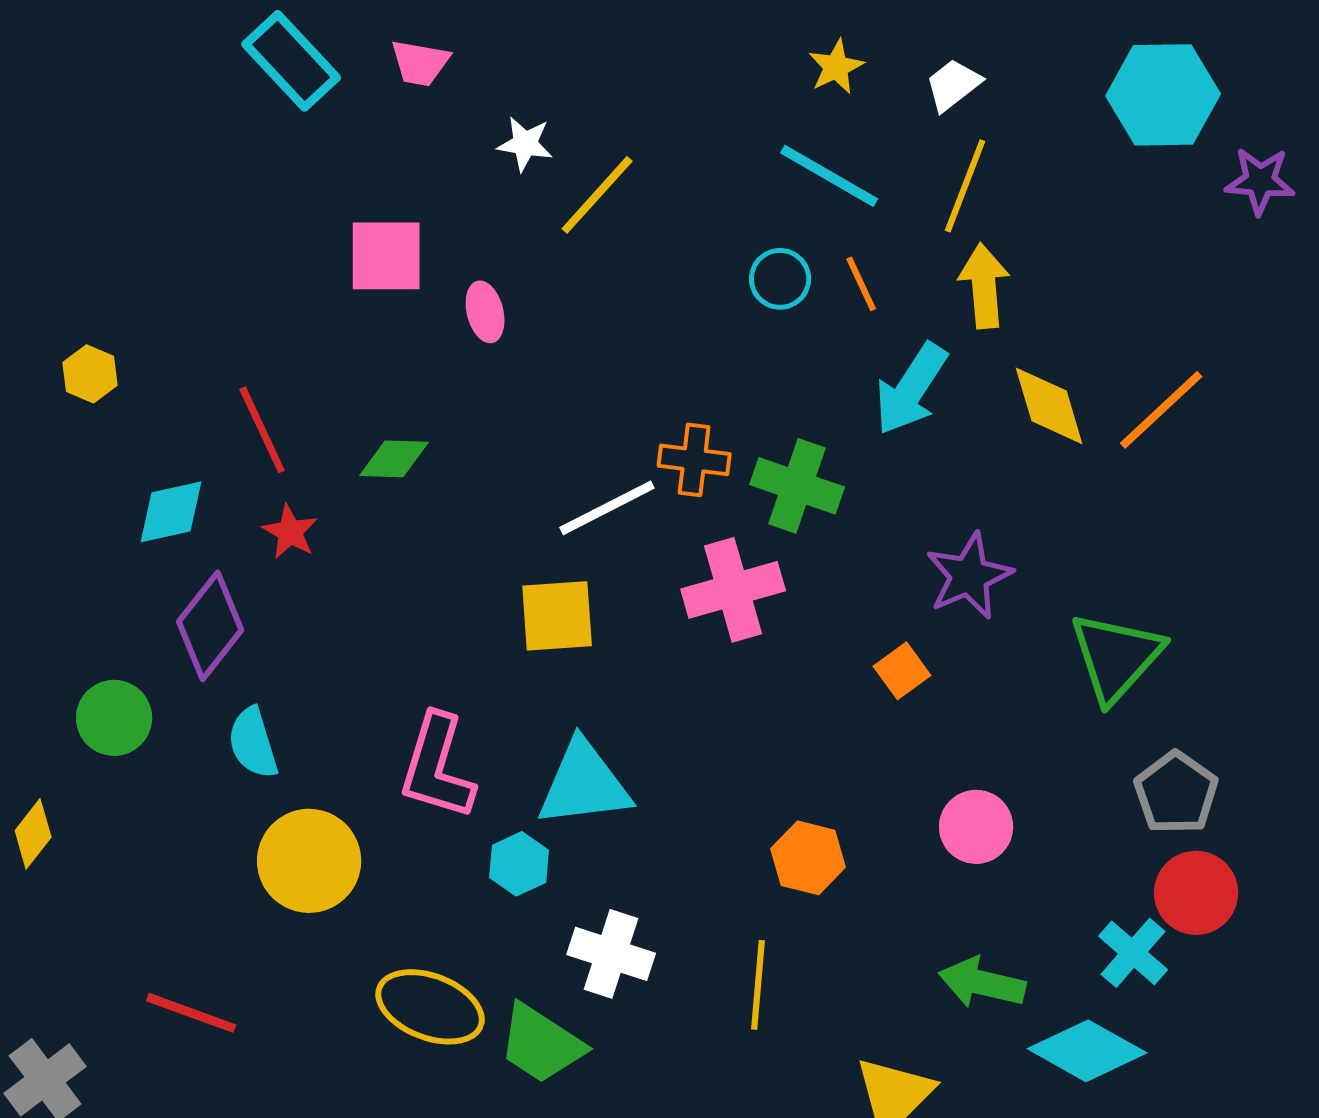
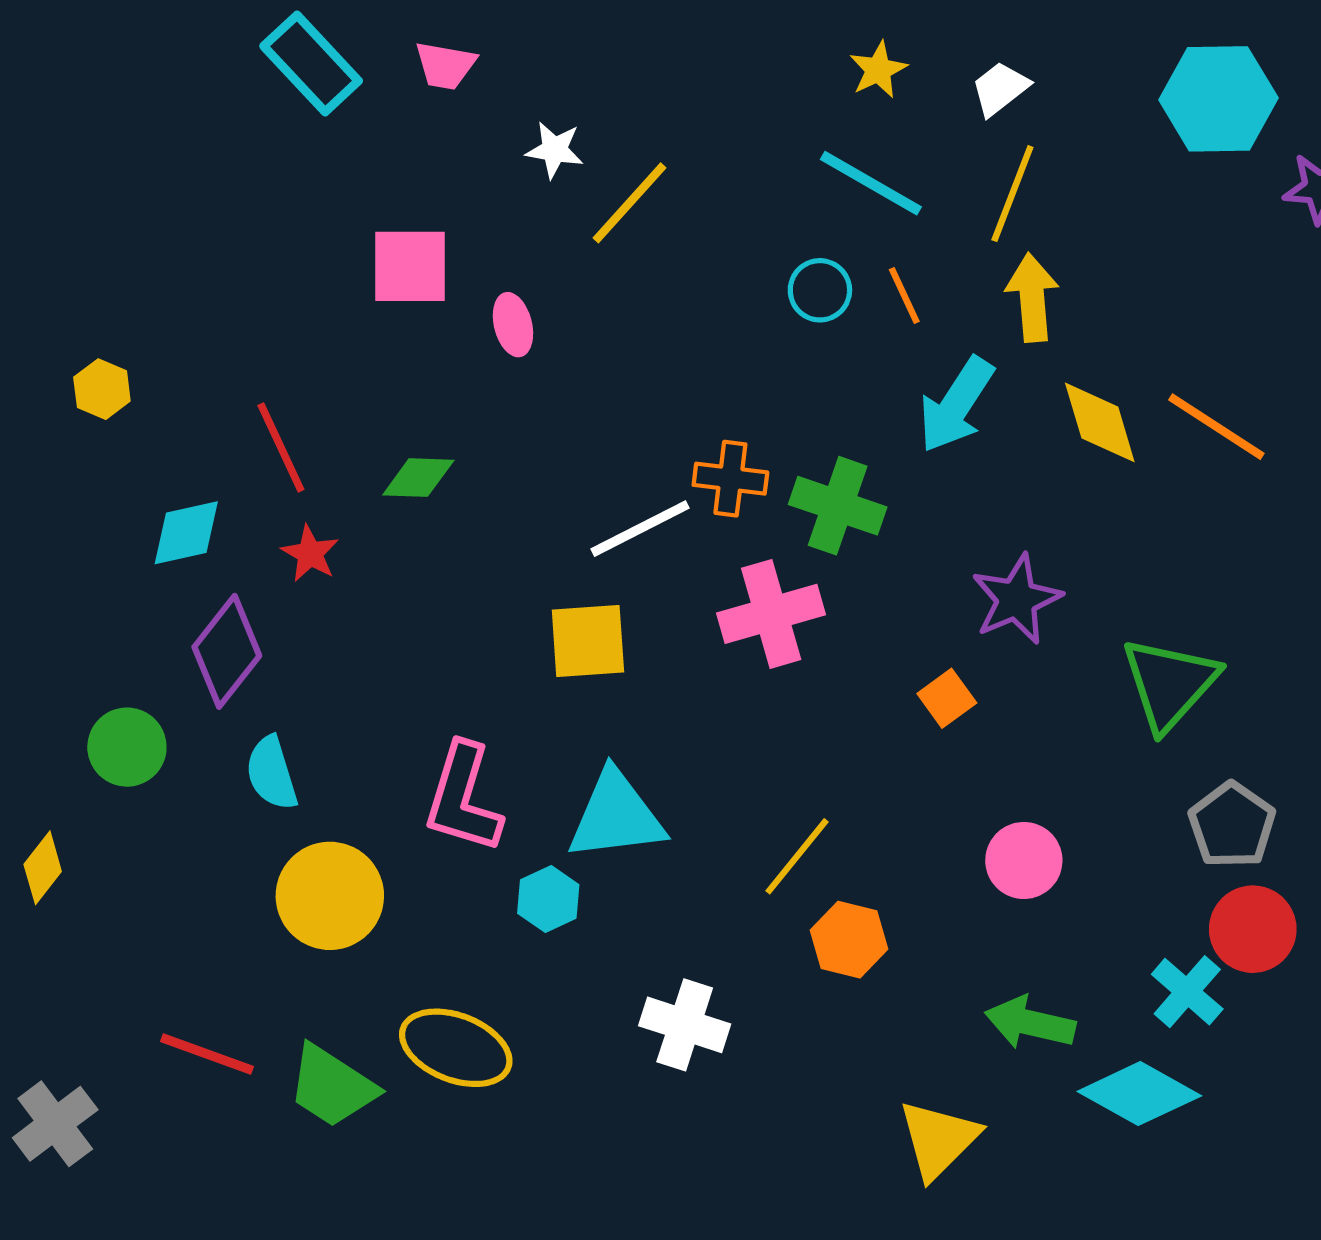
orange line: (1161, 410) -> (1216, 427), turned 76
orange hexagon: (808, 858) -> (849, 940), moved
white cross: (611, 954) -> (685, 1025), moved
yellow line: (758, 985) -> (797, 856), moved, turned 34
green trapezoid: (541, 1044) -> (332, 1086), moved

